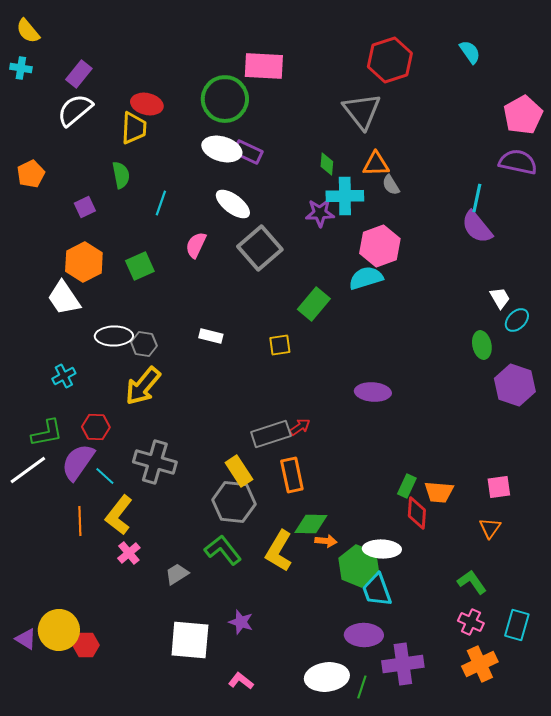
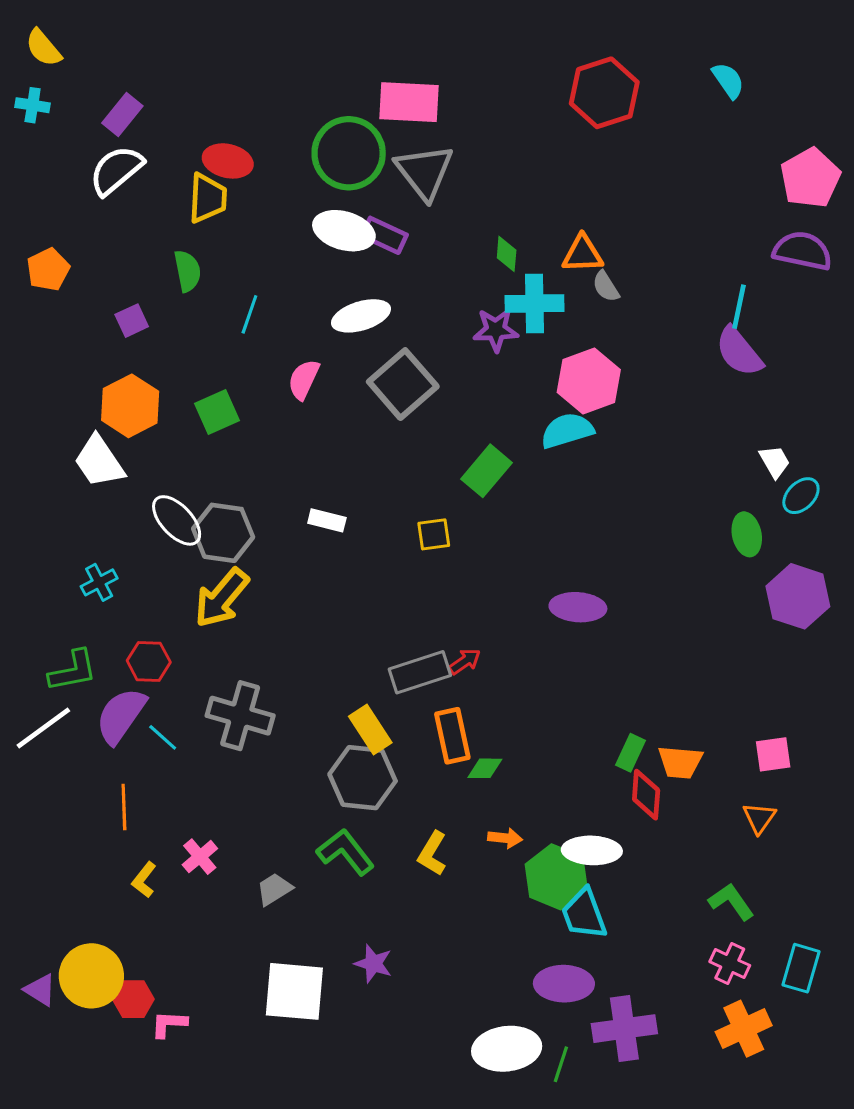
gray triangle: (362, 111) -> (425, 172), moved
white ellipse: (233, 204) -> (361, 316), turned -54
white ellipse: (114, 336) -> (177, 520), turned 48
gray hexagon: (144, 344) -> (223, 533), size x1.5
yellow L-shape: (119, 515) -> (144, 880), moved, size x0.6
green diamond: (311, 524) -> (485, 768), moved, size x0.7
yellow L-shape: (279, 551) -> (432, 854), size x0.7
pink L-shape: (241, 681) -> (169, 1024), moved, turned -35

